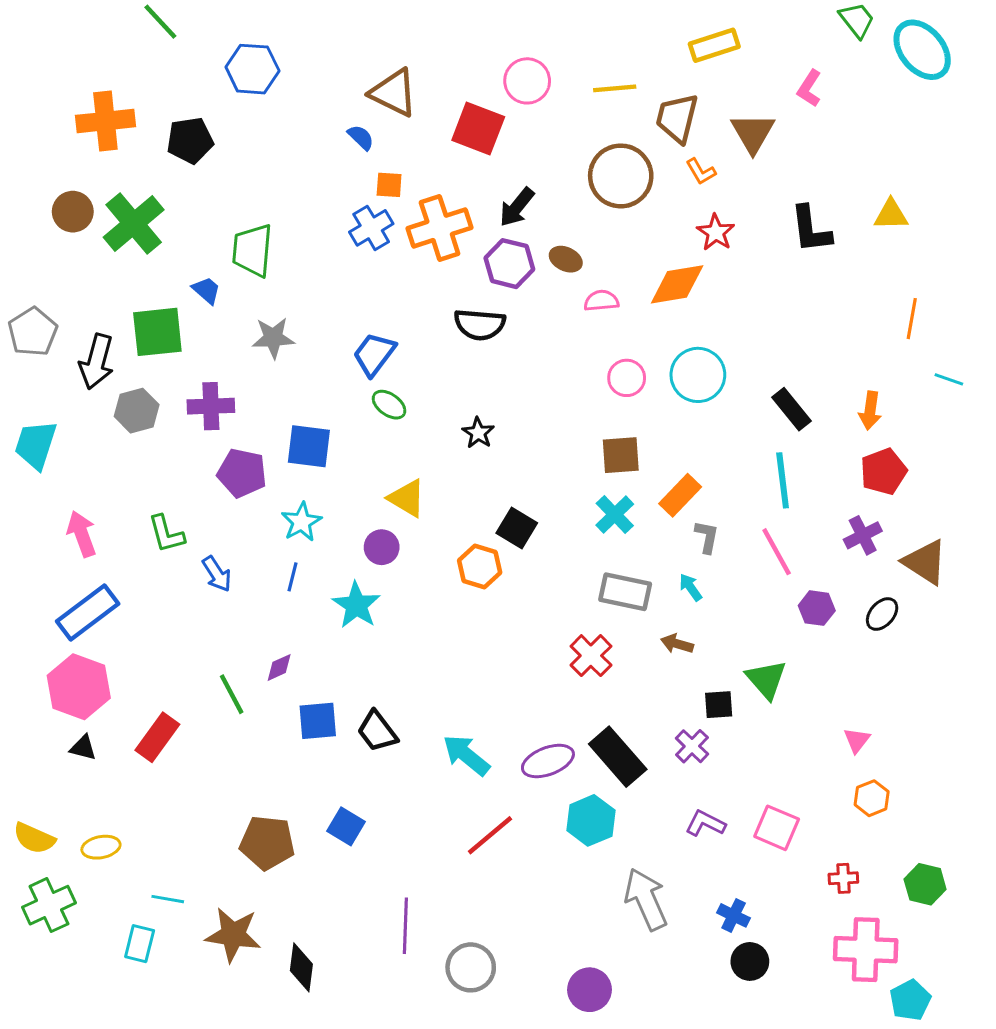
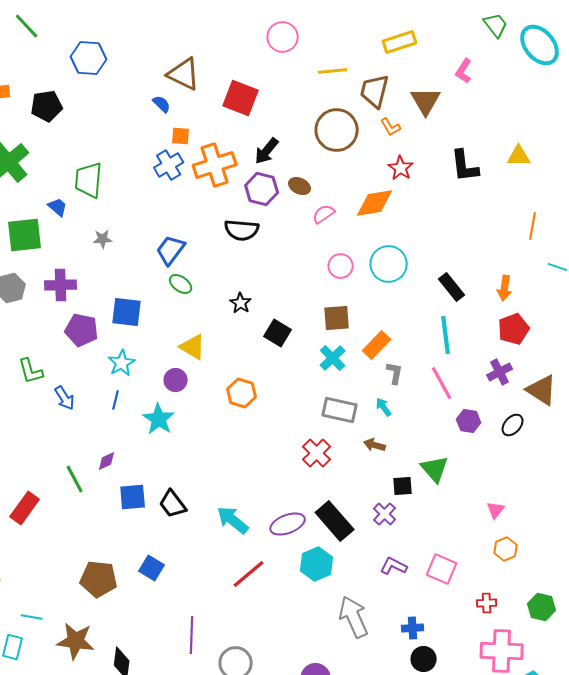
pink circle: (527, 81) -> (283, 37), moved
pink semicircle: (601, 301) -> (324, 214), turned -30
gray star: (273, 338) -> (103, 239), size x0.7
black square: (517, 528) -> (278, 333), moved
blue cross: (734, 915) -> (413, 628), turned -30

